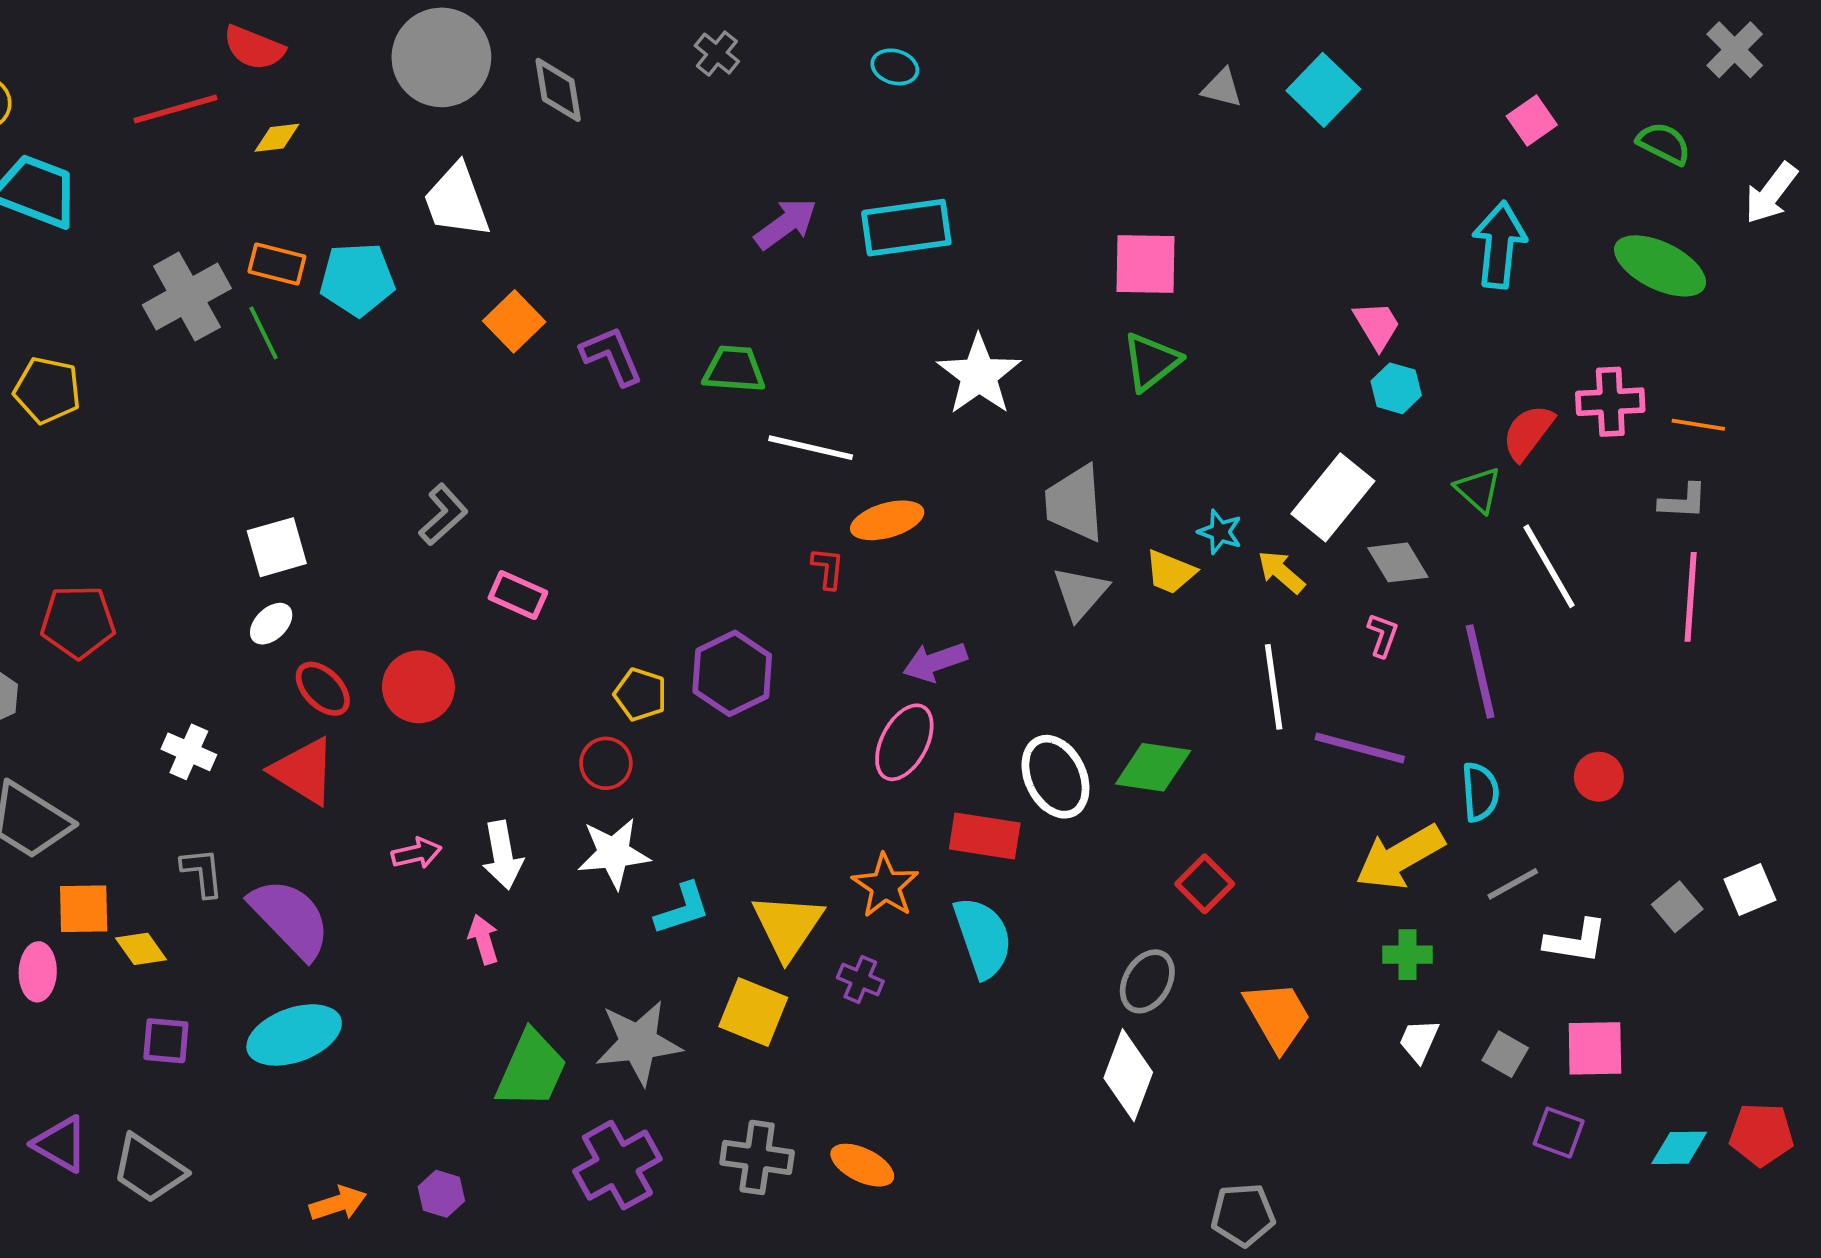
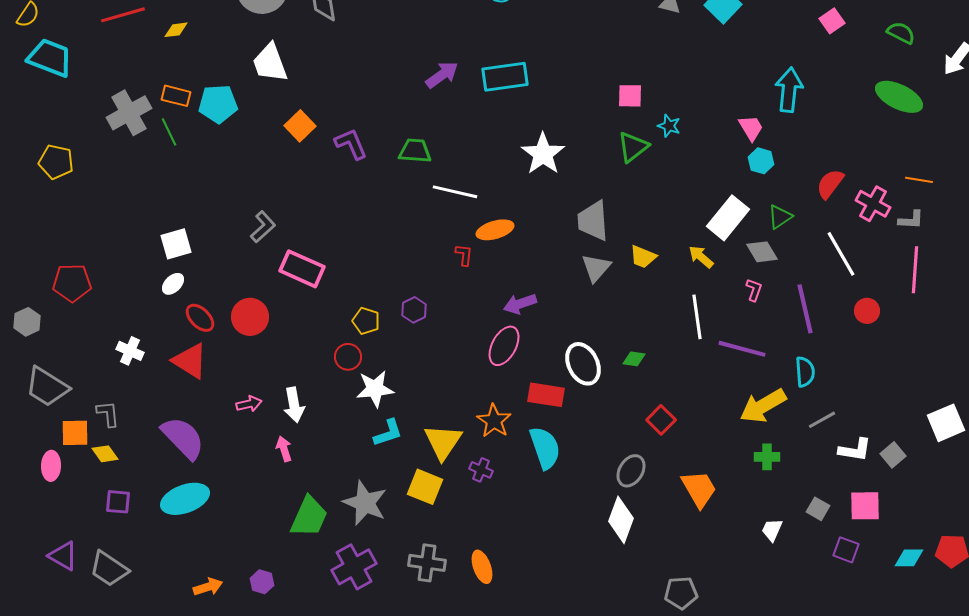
cyan arrow: (1499, 245) -> (789, 90), moved
pink square: (1145, 264) -> (630, 96), size x0.7
pink cross: (1610, 402) -> (873, 204), moved, turned 32
green triangle: (1478, 490) -> (780, 217), moved, turned 44
cyan star: (1220, 532) -> (669, 126), moved
pink rectangle: (518, 595) -> (302, 269), size x1.5
purple hexagon: (732, 673) -> (414, 310), size x0.6
green diamond: (1153, 767) -> (634, 359), size x0.6
red circle: (1599, 777) -> (867, 311), moved
white star: (614, 853) -> (375, 389), moved
gray L-shape: (202, 872) -> (108, 414), moved
white square: (1750, 890) -> (946, 423), size x1.4
gray square: (1677, 907) -> (893, 455), moved
white trapezoid: (1419, 1041) -> (772, 530), moved
gray star: (638, 1043) -> (365, 503), turned 30
orange ellipse: (862, 1165) -> (482, 567), turned 44

